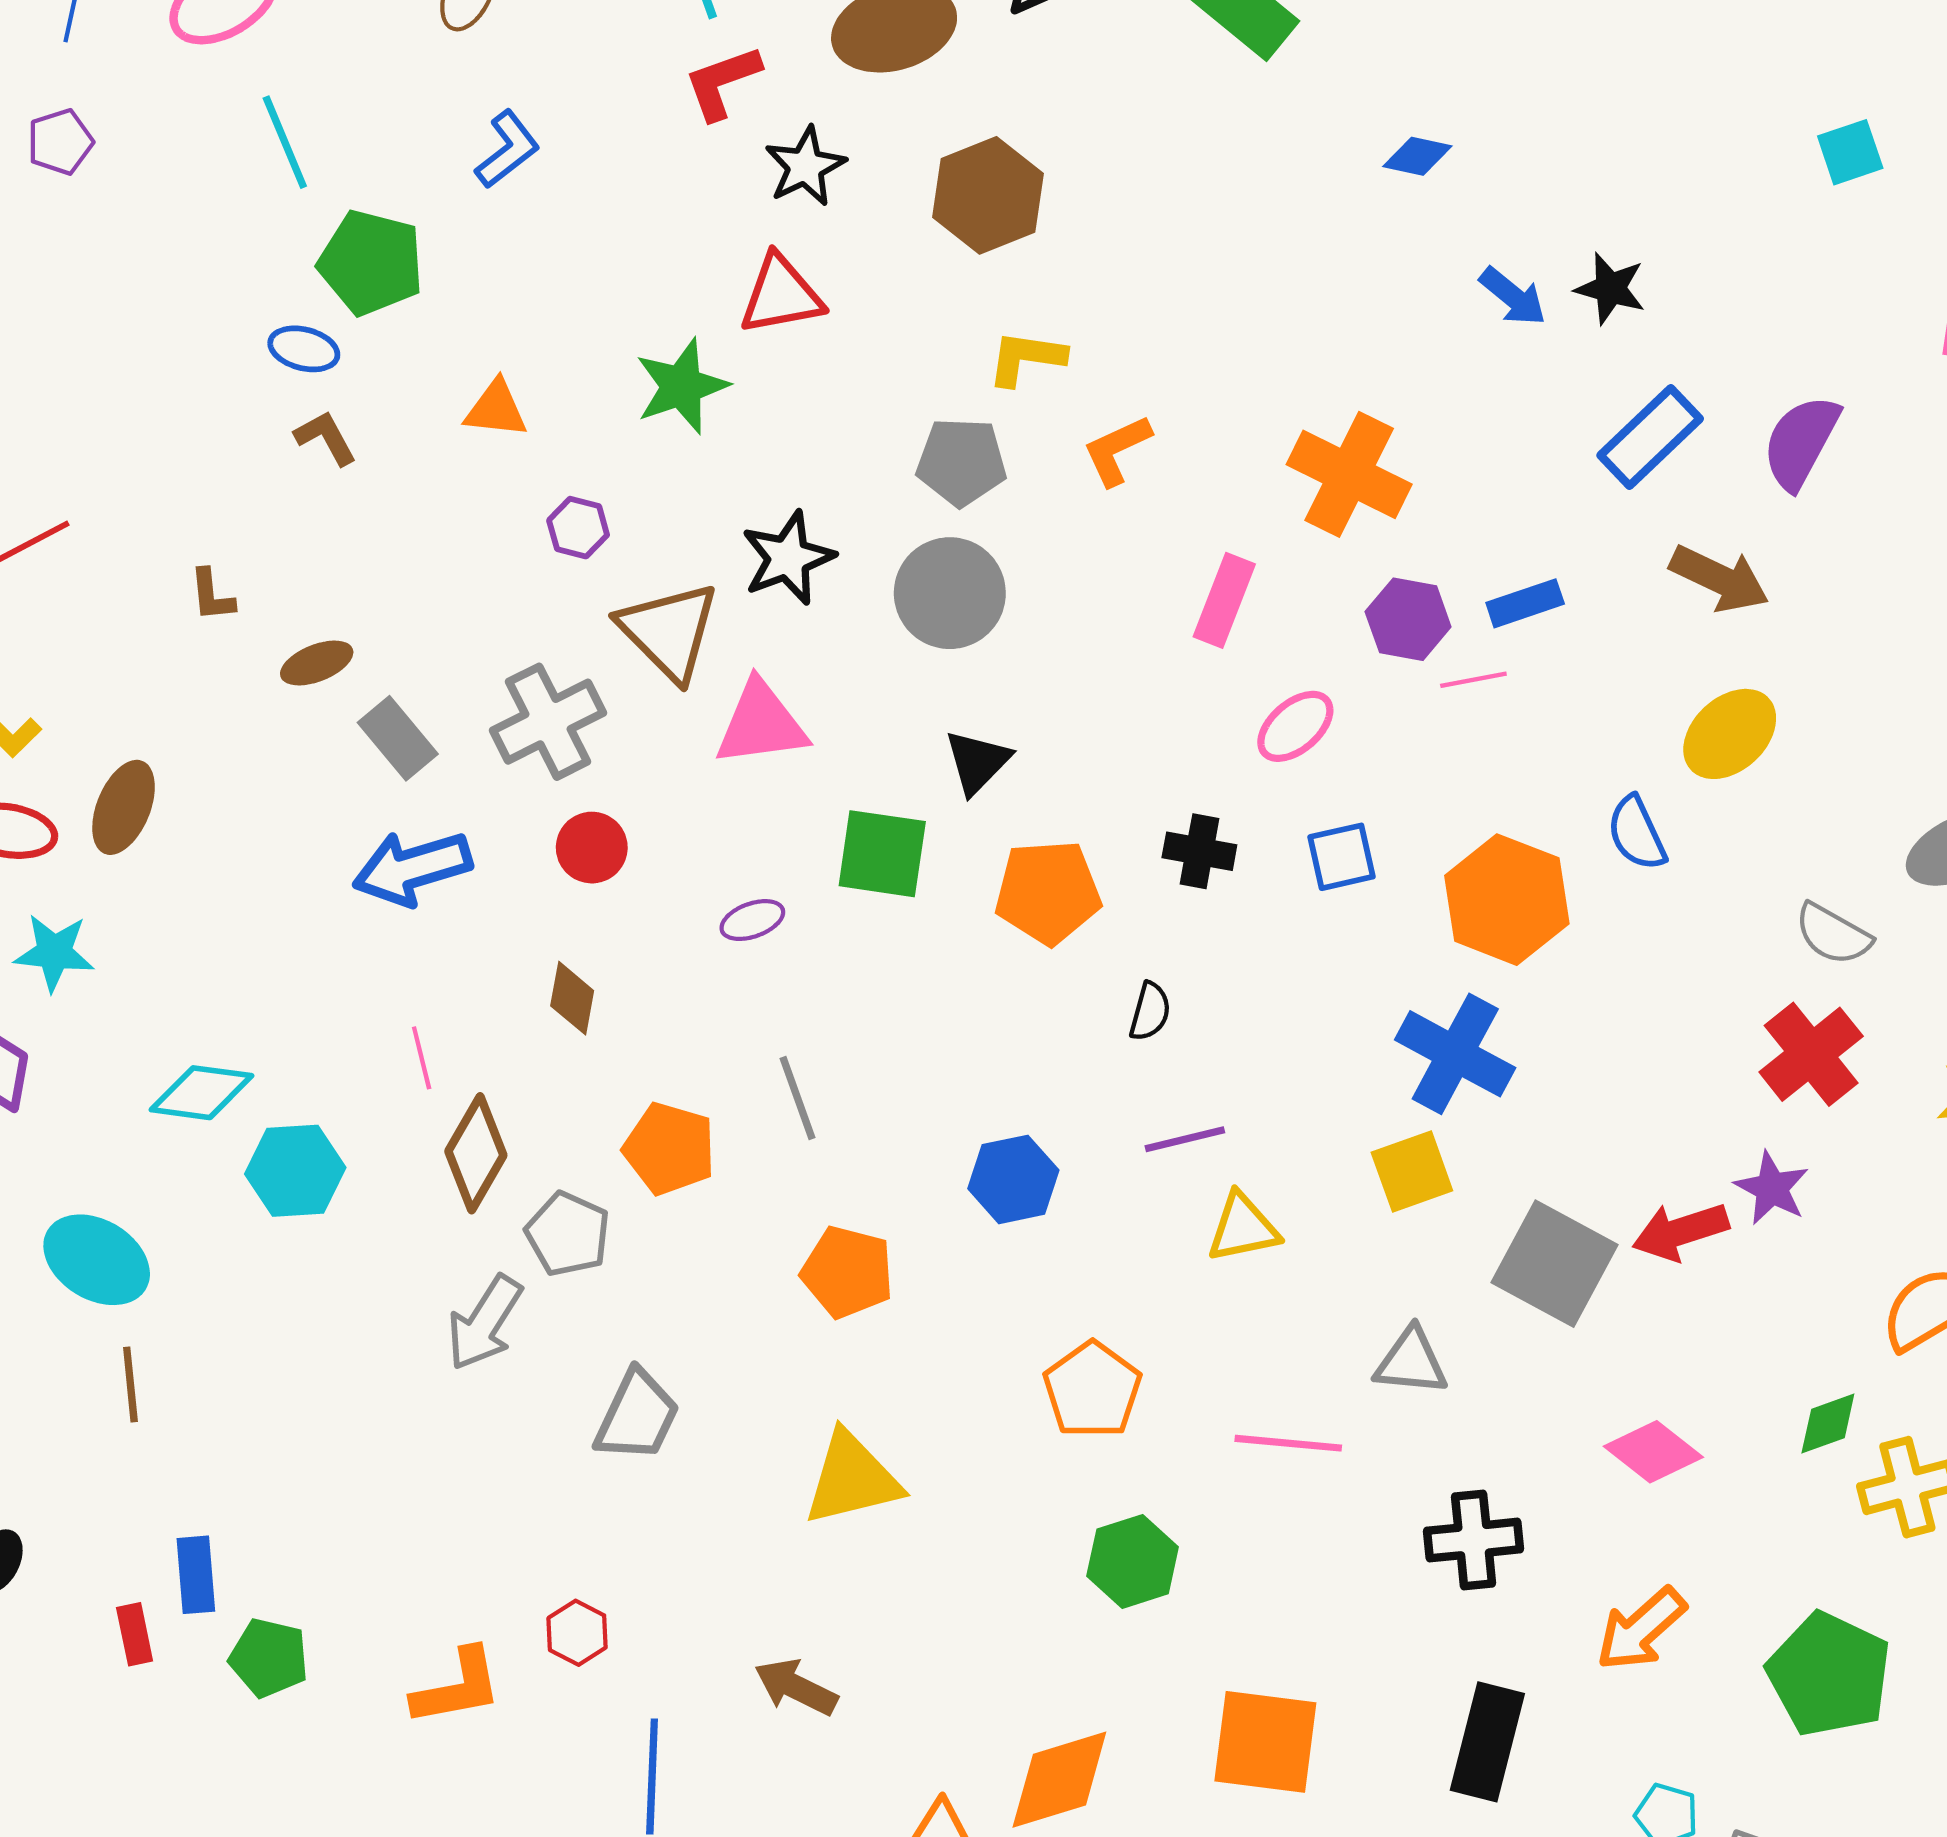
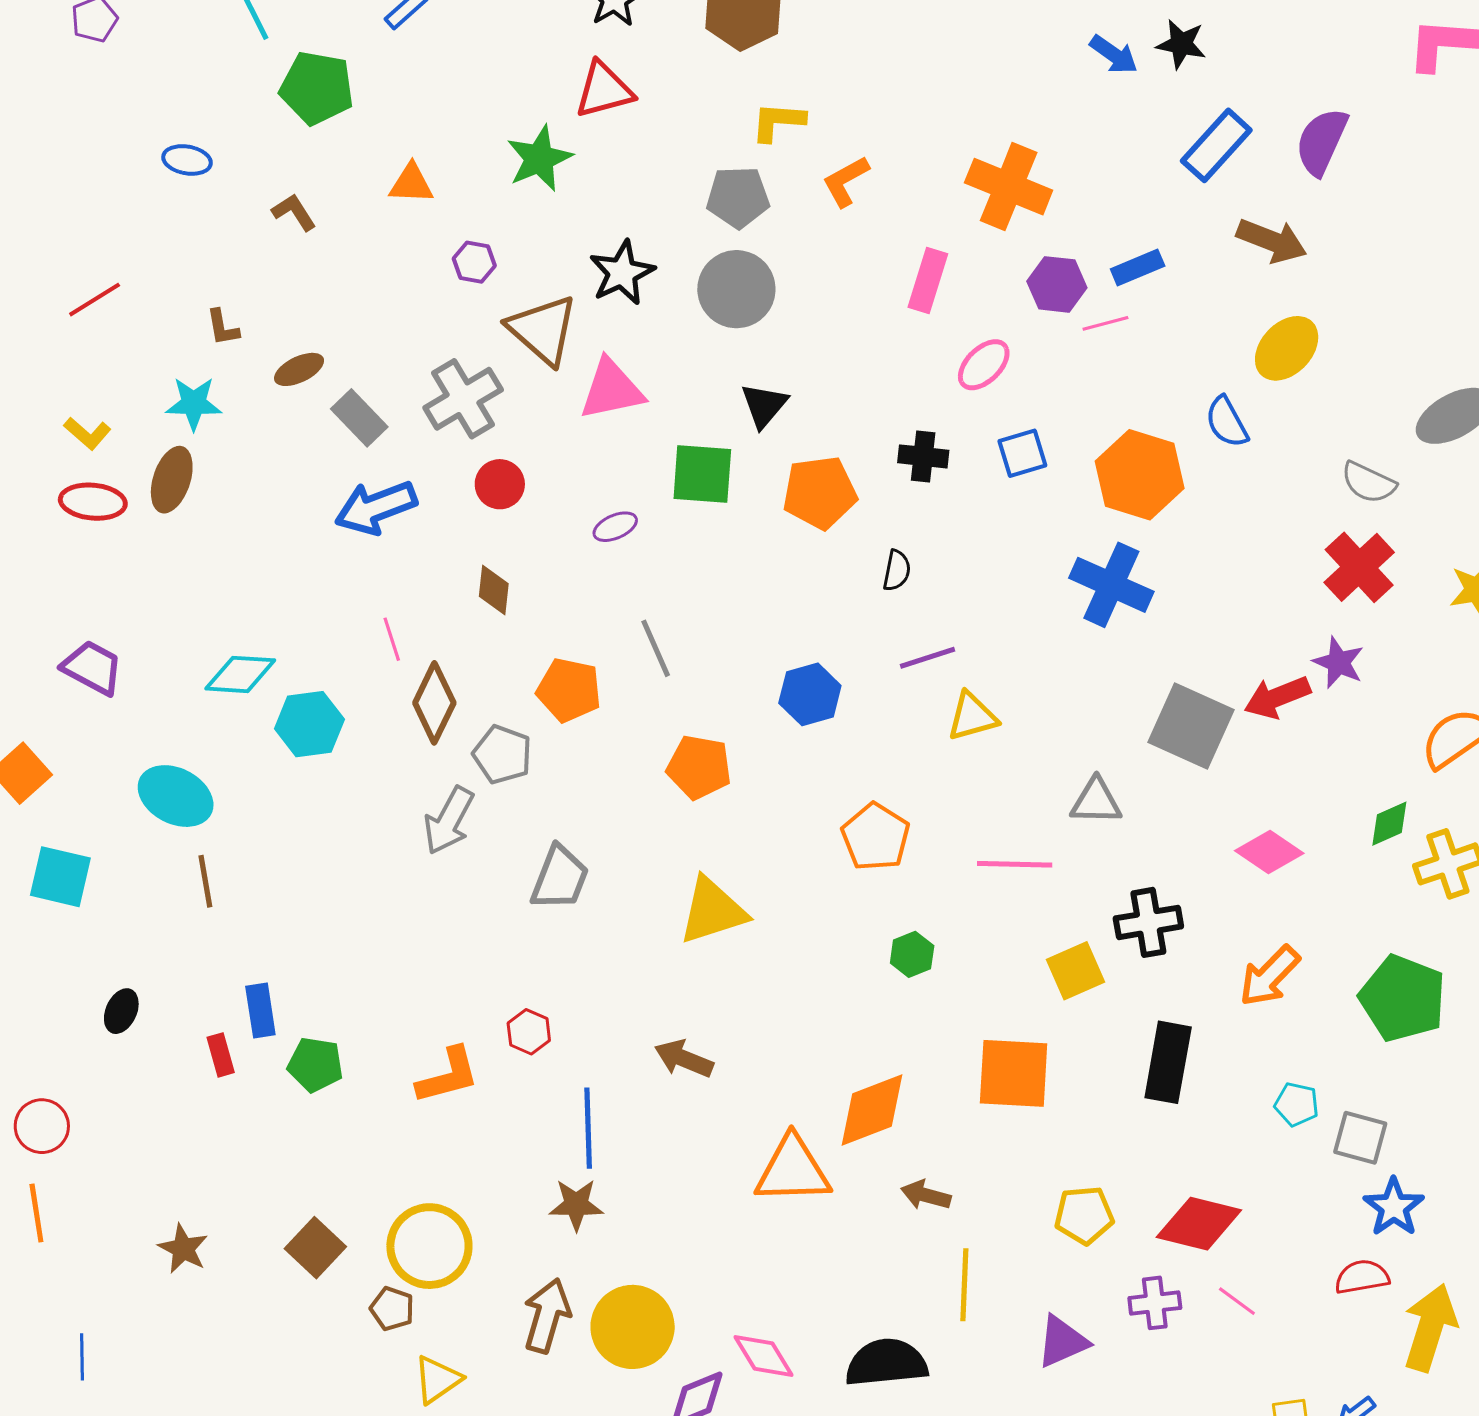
blue ellipse: (304, 349) -> (187, 160), moved
cyan star: (54, 952) -> (194, 403), moved
yellow square: (1412, 1172) -> (1076, 971), moved
green hexagon: (1133, 1561) -> (912, 954), size x0.7

